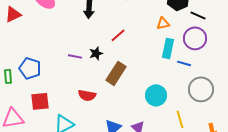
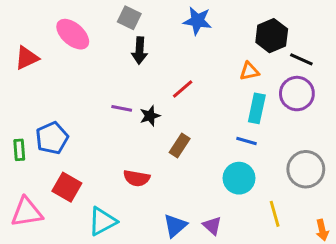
purple line: (75, 56) -> (122, 108), moved
blue line: (184, 63) -> (246, 141), moved
blue pentagon: (30, 68) -> (52, 138), turned 30
brown rectangle: (116, 73) -> (180, 145), size x0.7
red square: (40, 101) -> (67, 187), turned 36

